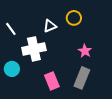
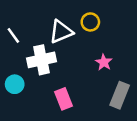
white triangle: (50, 26) -> (61, 32), size x1.5
gray rectangle: (82, 78) -> (120, 95), moved

